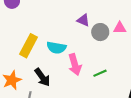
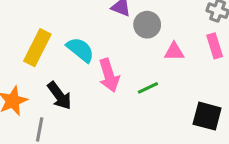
pink triangle: (120, 28) -> (174, 52), moved
cyan semicircle: (56, 48) -> (80, 50), turned -150

